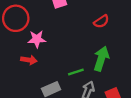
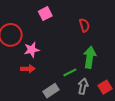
red semicircle: (101, 21) -> (84, 25), turned -64

